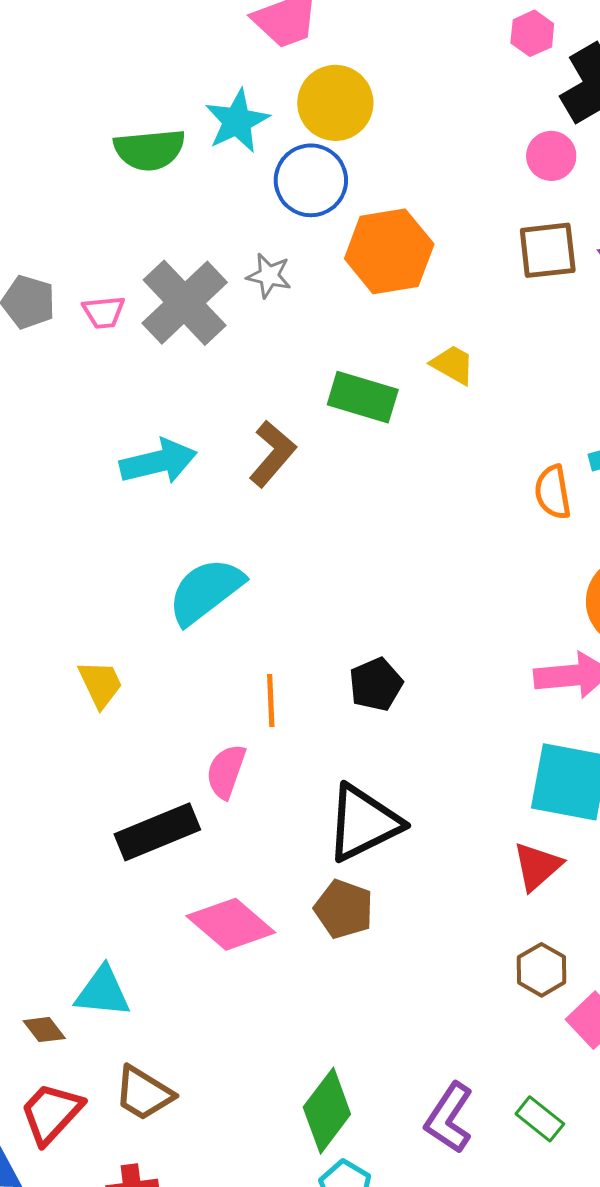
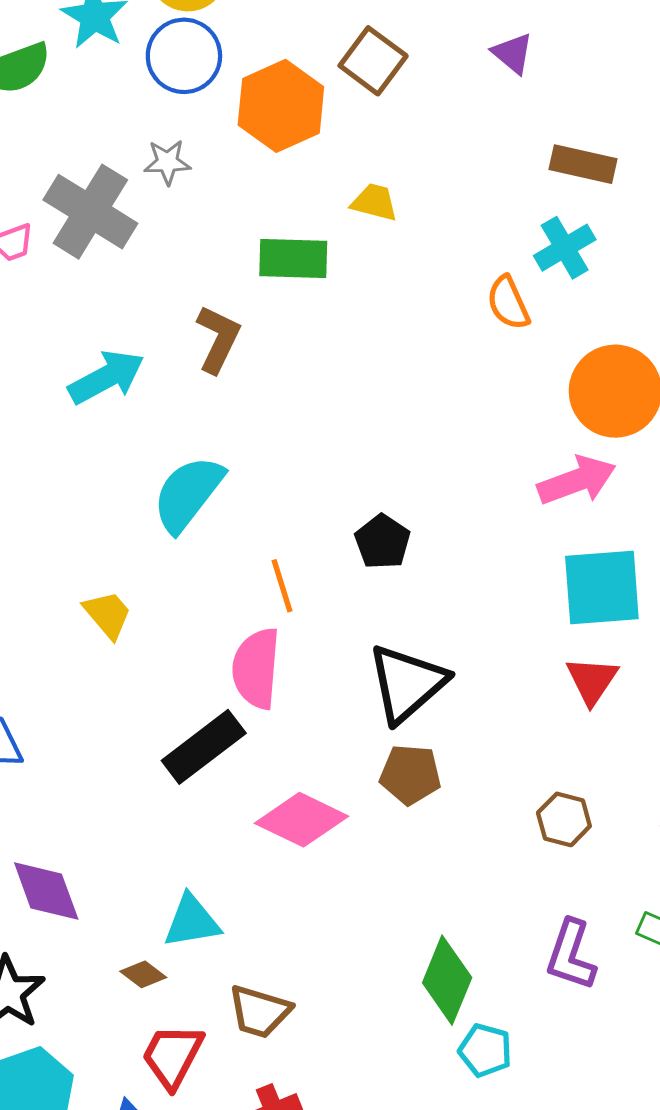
brown square: (548, 250) -> (373, 61), moved, turned -32
pink semicircle: (226, 771) -> (256, 668), size x1.4
brown hexagon: (541, 970) -> (564, 819), moved

